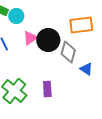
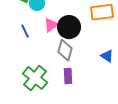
gray diamond: (68, 52) -> (65, 50), moved

